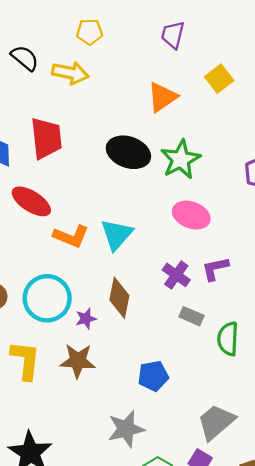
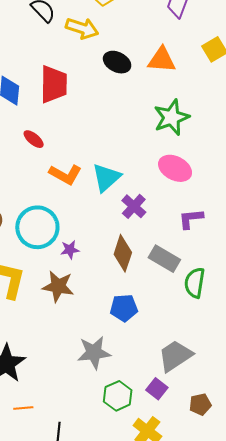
orange triangle: (162, 97) -> (162, 60), turned 32
black ellipse: (128, 152) -> (117, 62), moved, size x0.7
red ellipse: (31, 201) -> (34, 139), size x0.6
purple cross: (176, 275) -> (134, 206), moved
brown diamond: (119, 298) -> (123, 253), moved
gray rectangle: (191, 316) -> (164, 259), size x1.4

